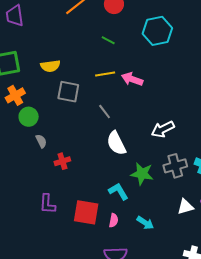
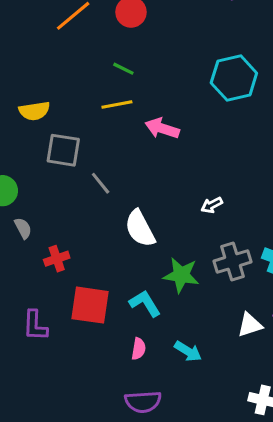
cyan hexagon: (157, 31) -> (234, 78), moved
yellow line: (105, 74) -> (117, 105), moved
gray line: (105, 112) -> (101, 183), moved
white arrow: (163, 129) -> (212, 205), size x0.6
red square: (86, 212) -> (90, 305), moved

